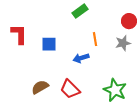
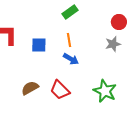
orange line: (95, 39) -> (69, 40), moved
blue arrow: (81, 58) -> (71, 59), turned -133

